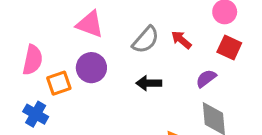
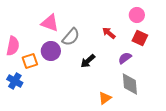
gray semicircle: (146, 40) -> (71, 37), moved
black arrow: (149, 83) -> (88, 61), turned -42

